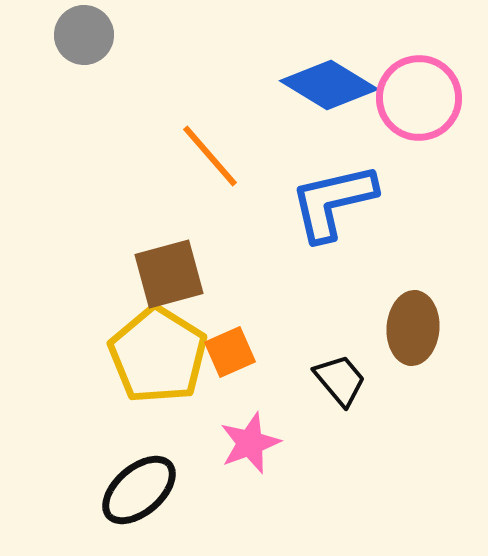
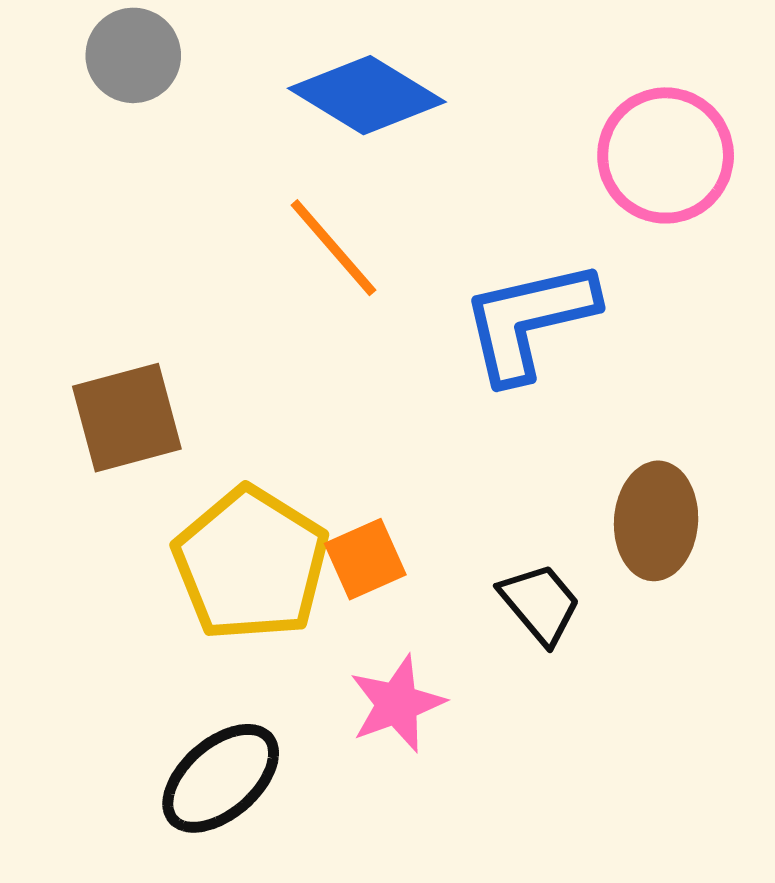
blue diamond: (329, 85) -> (367, 95), moved
brown square: (169, 274) -> (127, 418), moved

